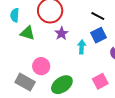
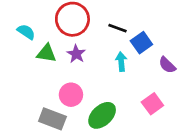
cyan semicircle: (15, 15) -> (26, 32), turned 128
black line: (98, 16) -> (117, 28), moved
purple star: (62, 33) -> (76, 54), moved

